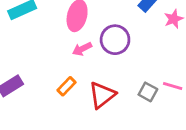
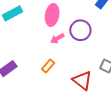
red triangle: (102, 95) -> (82, 80), moved, turned -40

